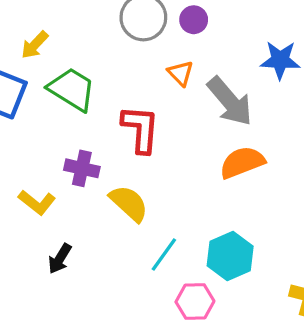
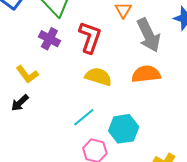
purple cross: (82, 168) -> (49, 39), moved
yellow L-shape: (37, 202) -> (27, 74), moved
yellow semicircle: (129, 203) -> (98, 77), moved, turned -40

